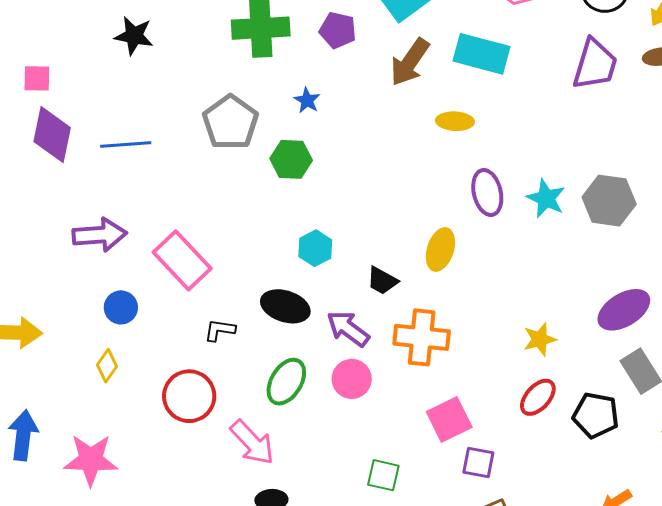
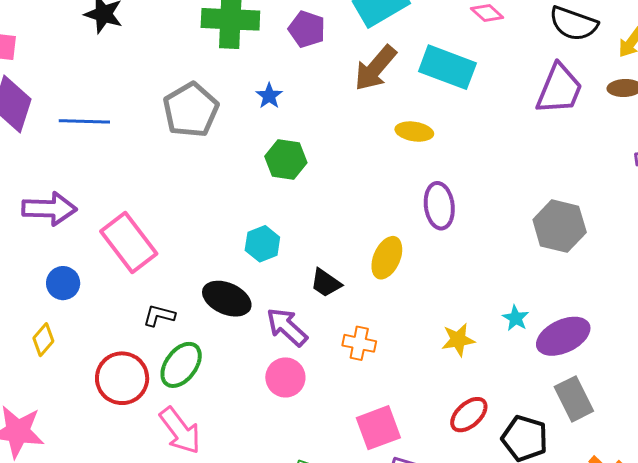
green hexagon: (291, 159) -> (286, 159), moved
cyan star: (546, 198) -> (516, 318), moved, size x0.7
orange cross: (422, 337) -> (359, 343), size x0.6
yellow star: (540, 339) -> (458, 340), moved
green ellipse: (286, 382) -> (181, 365), moved

